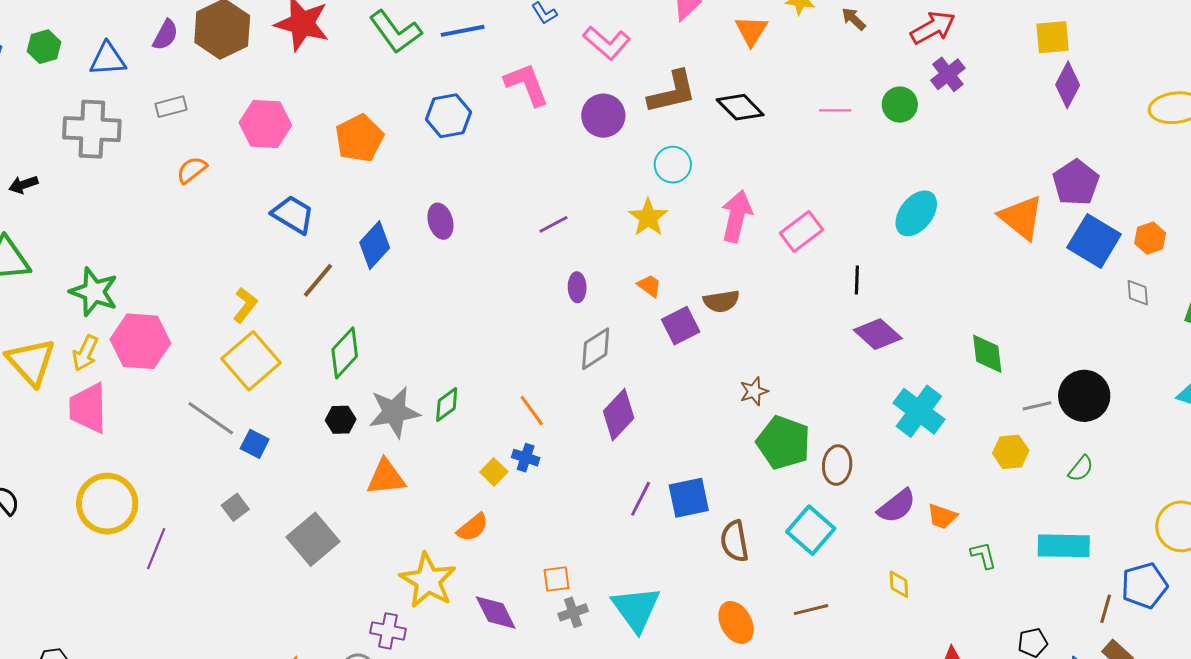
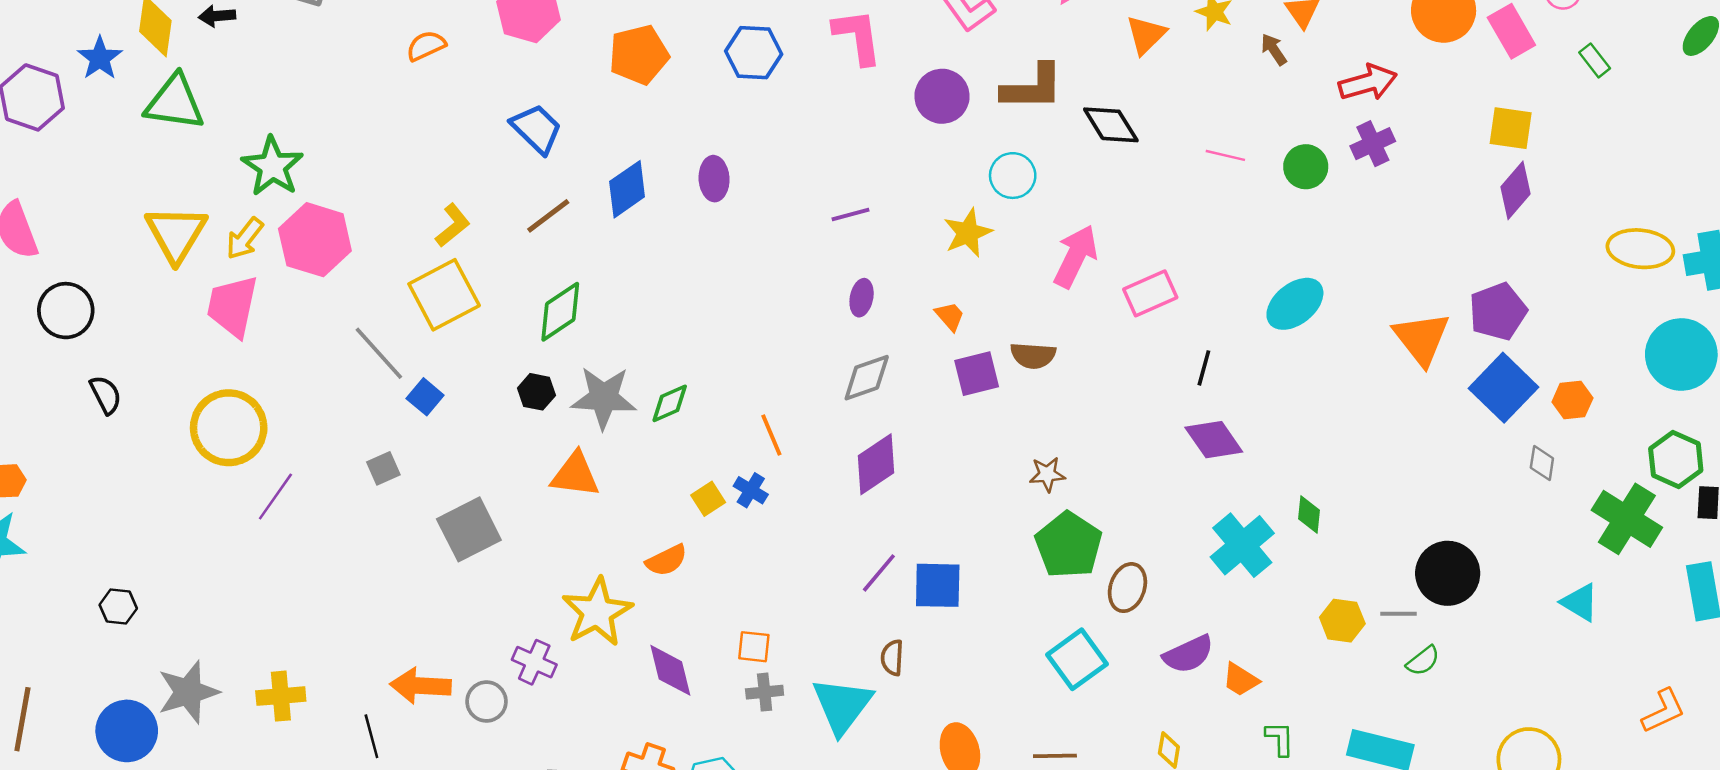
green diamond: (987, 354) -> (1309, 514), moved, size x0.7
gray line: (1037, 406) -> (1399, 614), moved
brown semicircle: (735, 541) -> (892, 658), moved, size x0.7

